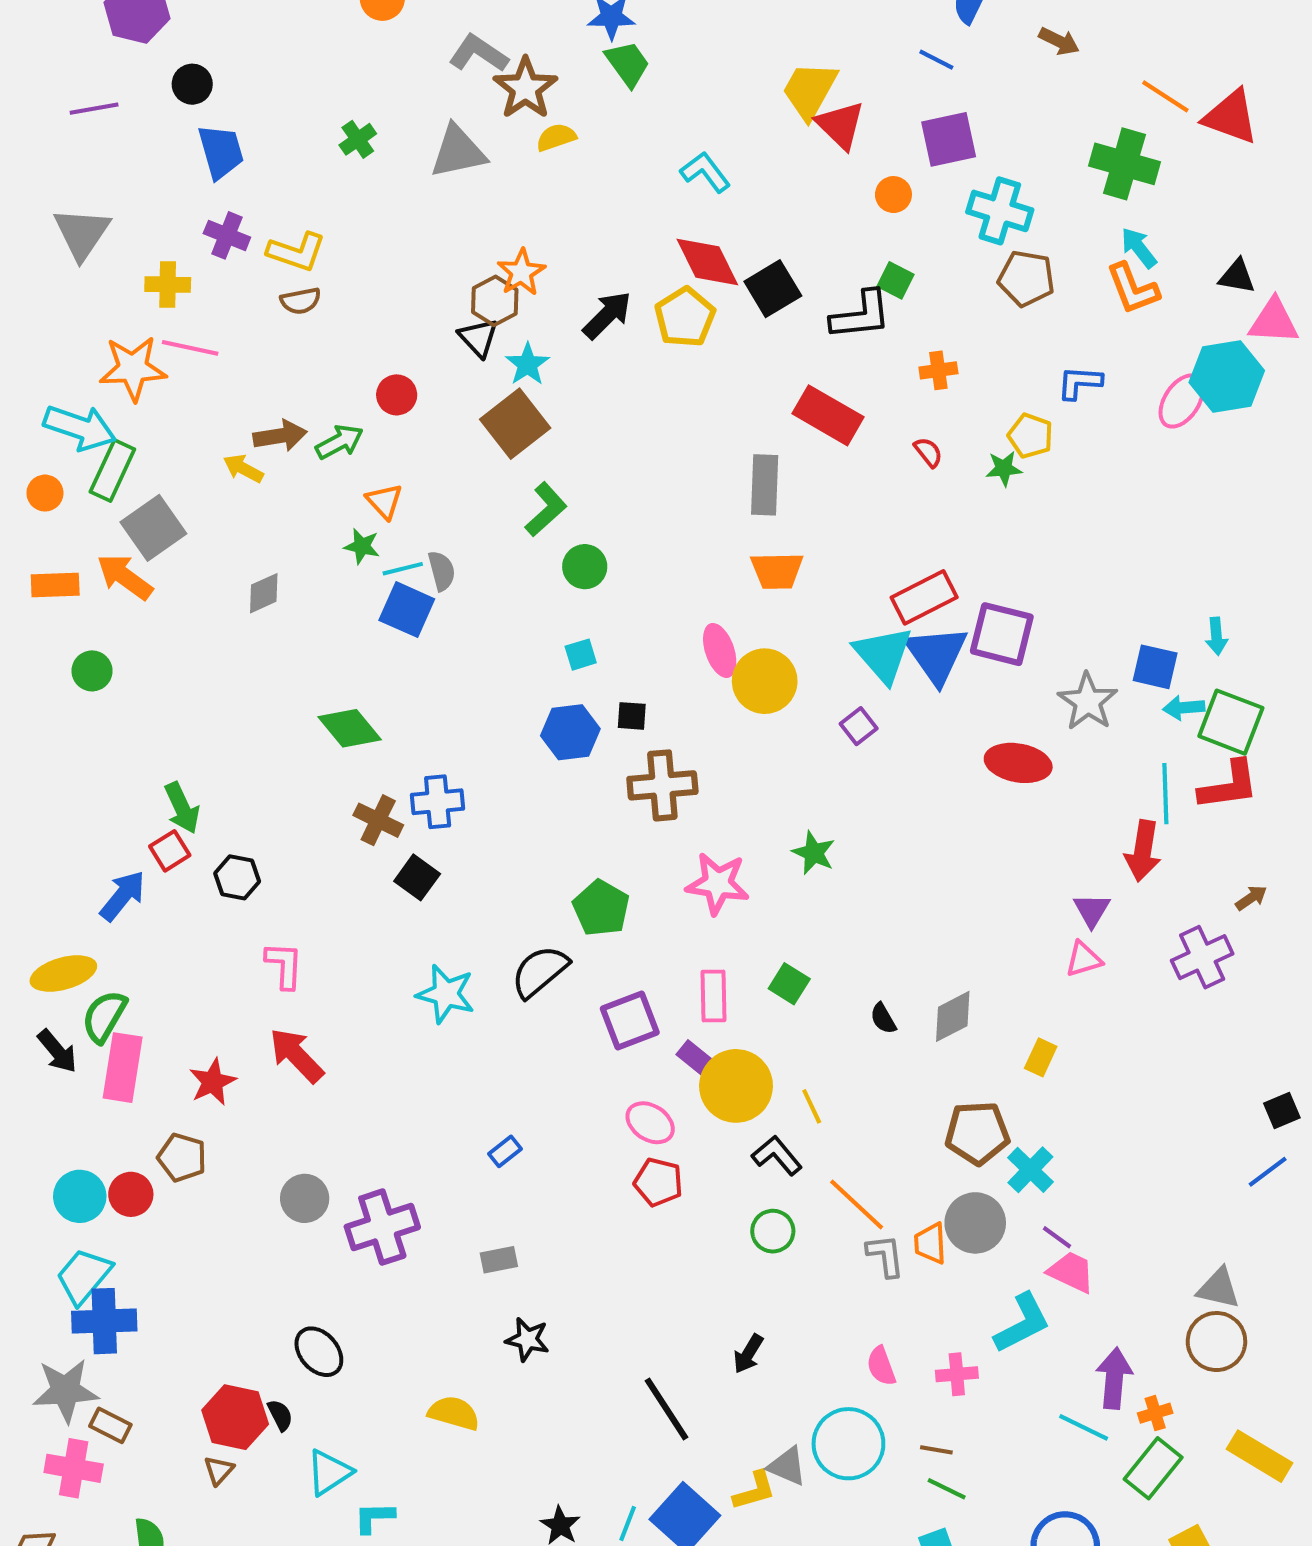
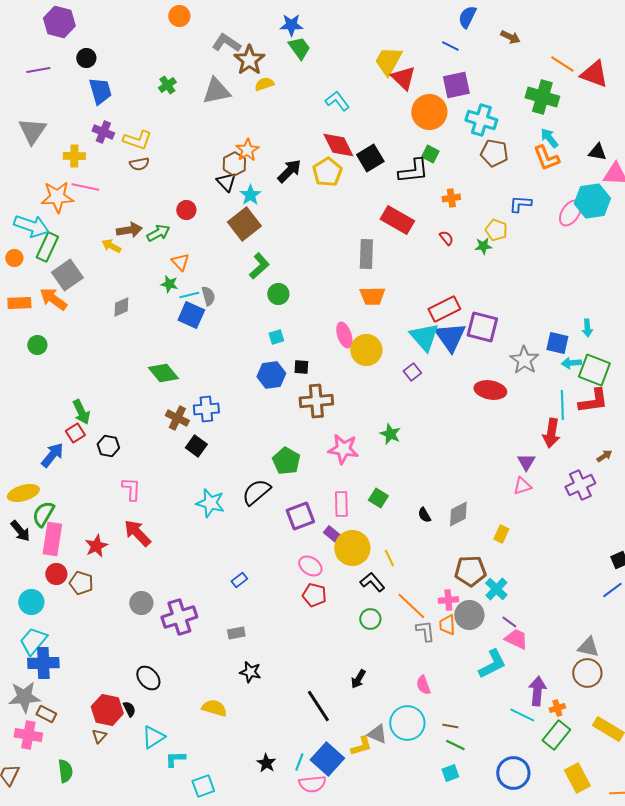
orange circle: (893, 195) -> (429, 112), size x2.0
red circle: (131, 1194) -> (56, 574), moved
pink cross: (957, 1374) -> (448, 600), moved

